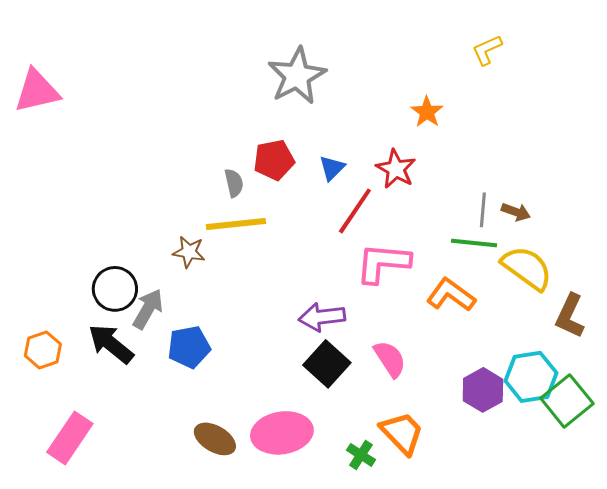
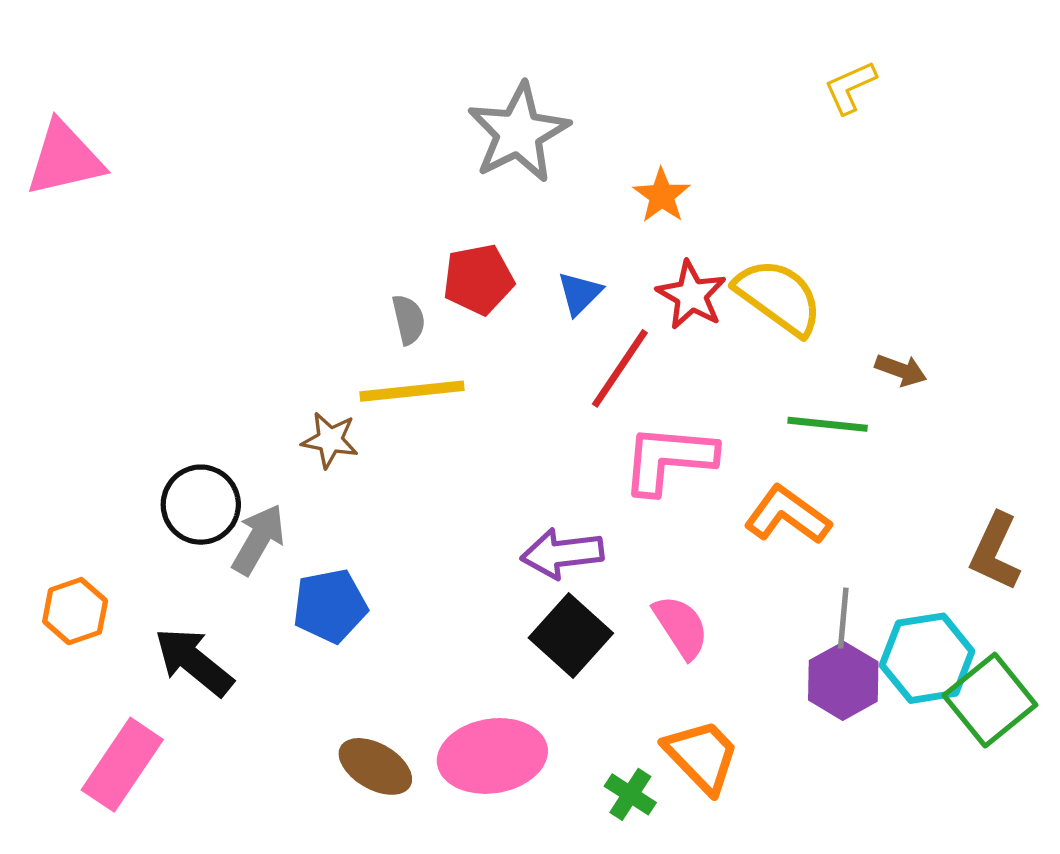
orange star: (427, 112) -> (662, 196), moved
gray line: (483, 210) -> (843, 618), moved
yellow semicircle: (527, 268) -> (779, 297), moved
black arrow: (111, 344) -> (194, 662), moved

